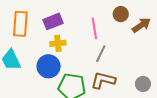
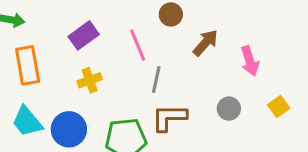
purple rectangle: (53, 21) -> (84, 35), moved
brown arrow: (141, 25) -> (205, 43), moved
blue circle: (49, 66) -> (69, 129), moved

